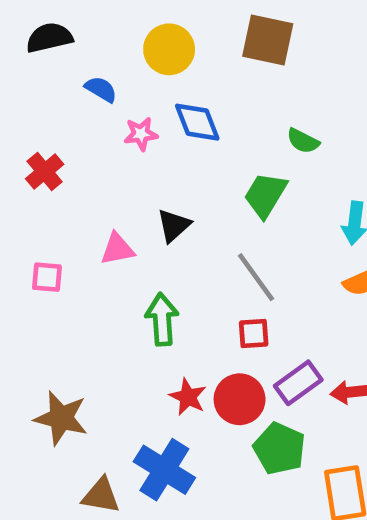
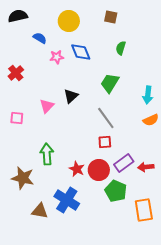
brown square: (268, 40) -> (111, 17), size x0.6
green semicircle: (303, 141) -> (121, 48), moved, turned 80
pink triangle: (117, 249) -> (47, 106), turned -35
green arrow: (162, 319) -> (47, 154), moved

